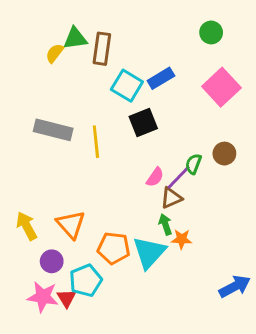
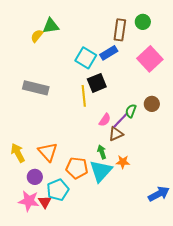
brown rectangle: (102, 49) -> (120, 30), moved
yellow line: (96, 142) -> (84, 96), moved
green arrow: (165, 224) -> (102, 152), moved

